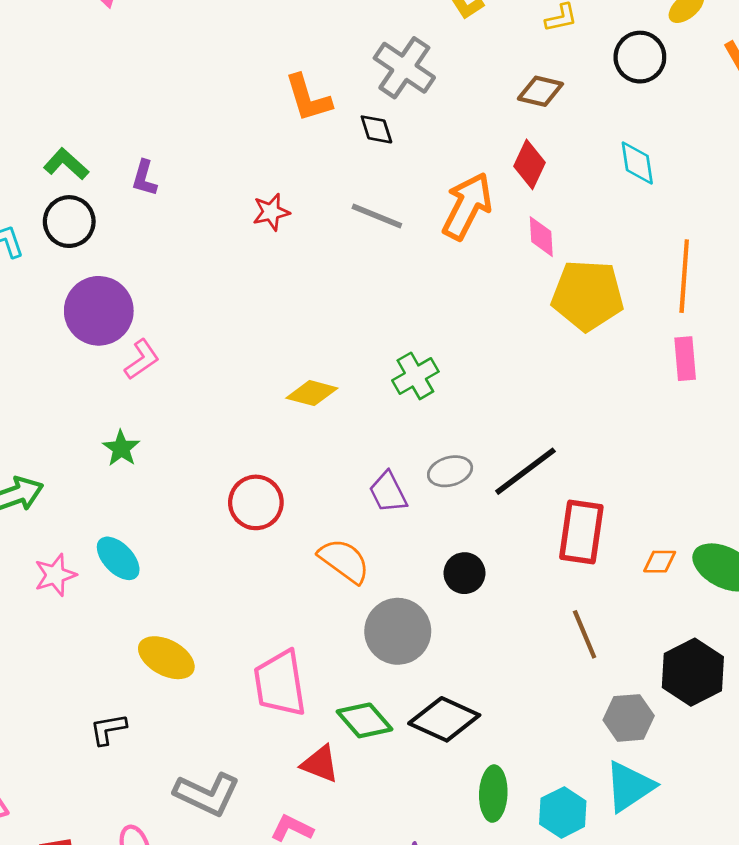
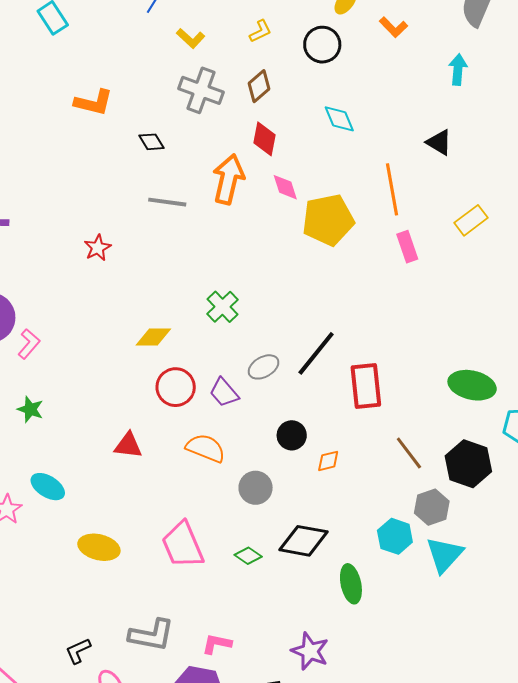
gray cross: (404, 68) -> (201, 90), moved
brown diamond: (540, 91) -> (259, 86), turned -40
orange L-shape: (308, 98) -> (94, 102), moved, turned -45
red star: (271, 212) -> (98, 248), moved
red circle: (256, 502) -> (176, 387), moved
orange diamond: (660, 562) -> (328, 461), moved
gray circle: (398, 631) -> (256, 488), size x0.7
brown line: (585, 634) -> (409, 453), moved
green diamond: (365, 720) -> (248, 556), size x0.7
black L-shape: (108, 729) -> (78, 651), moved
red triangle: (320, 764) -> (128, 445), moved
cyan hexagon: (563, 812) -> (395, 536), moved

